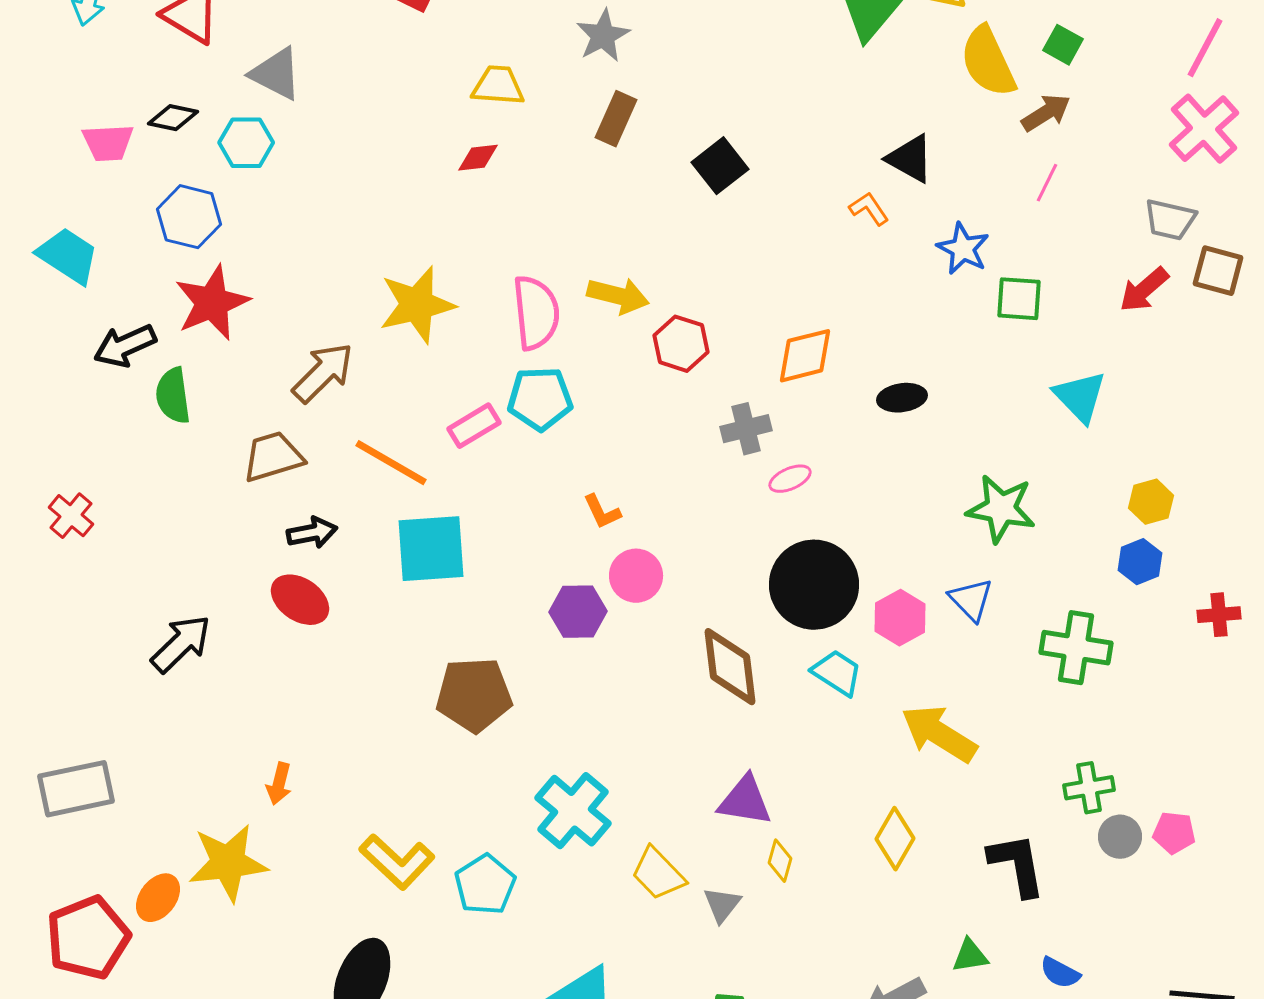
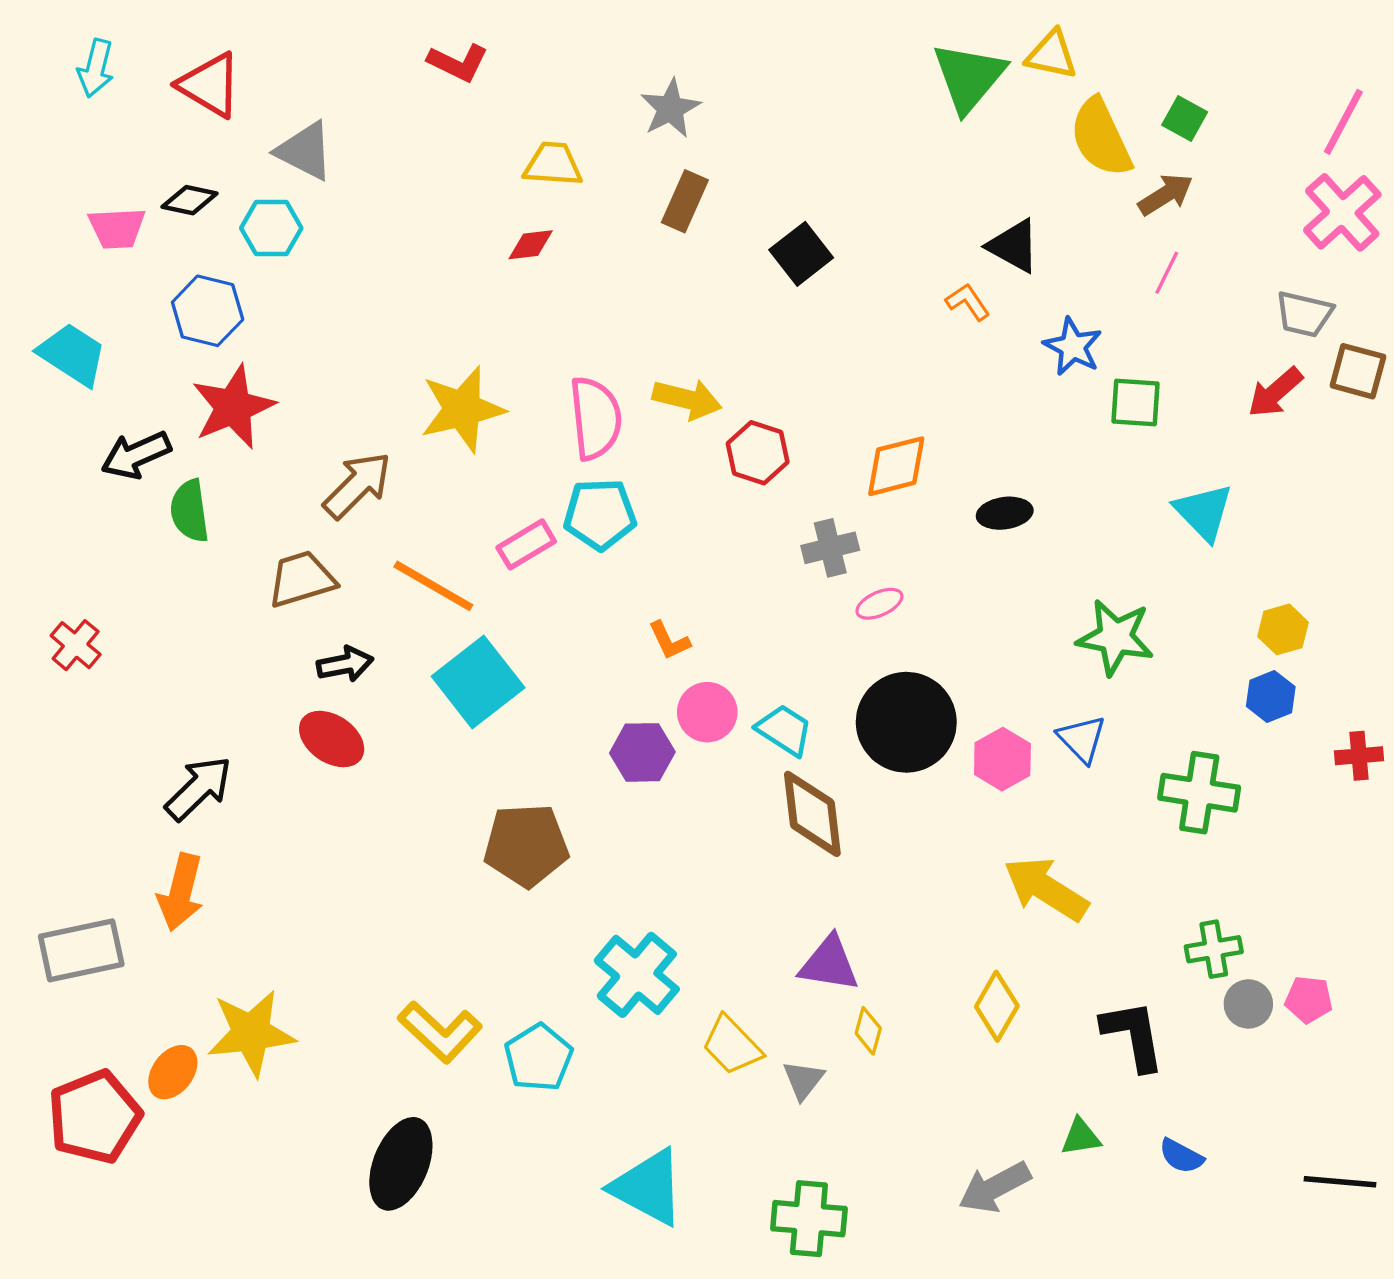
cyan square: (431, 549) -> (478, 682), turned -34
cyan trapezoid: (837, 673) -> (784, 730), moved
orange arrow: (279, 784) -> (181, 892), moved, size x1.6

